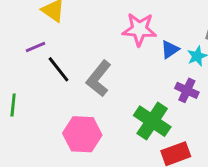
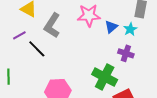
gray L-shape: (99, 79) -> (52, 25), moved

